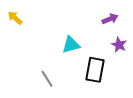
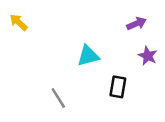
black rectangle: (95, 70) -> (118, 87), size x0.7

